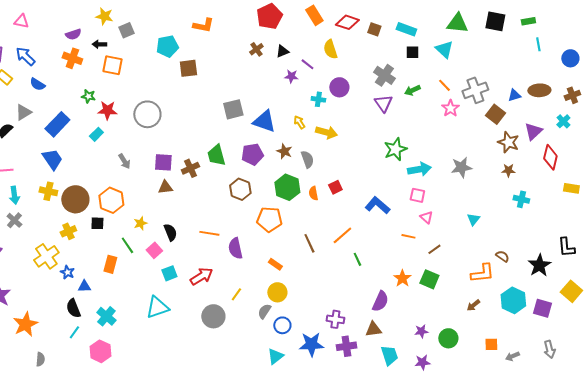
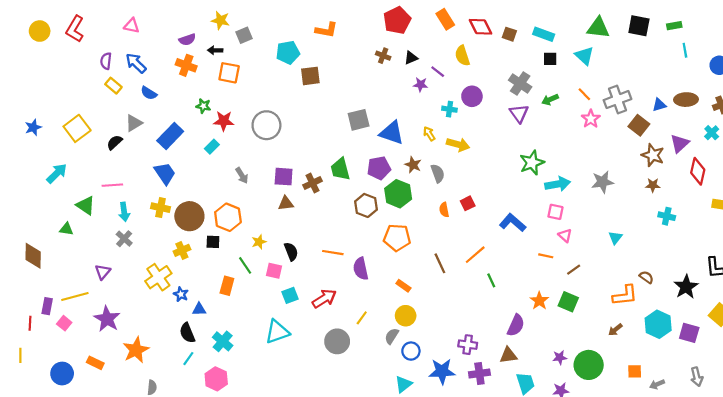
red diamond: (347, 22) -> (481, 27), turned 45
brown cross: (256, 49) -> (383, 56), turned -32
green hexagon: (287, 187) -> (398, 194), moved
pink square: (154, 250) -> (274, 271), turned -35
green circle: (448, 338) -> (589, 365), size x1.4

